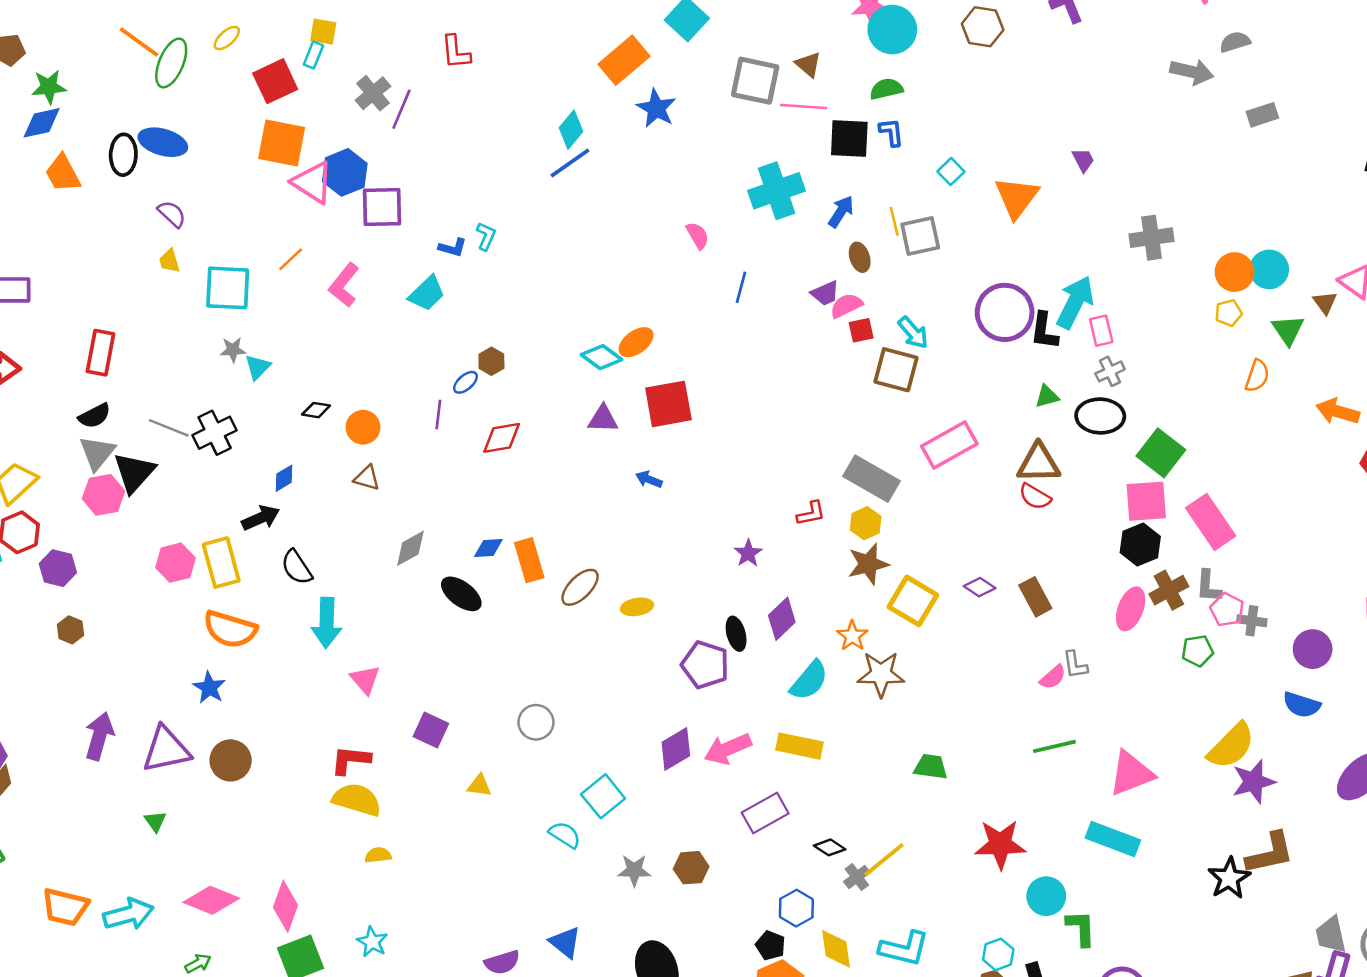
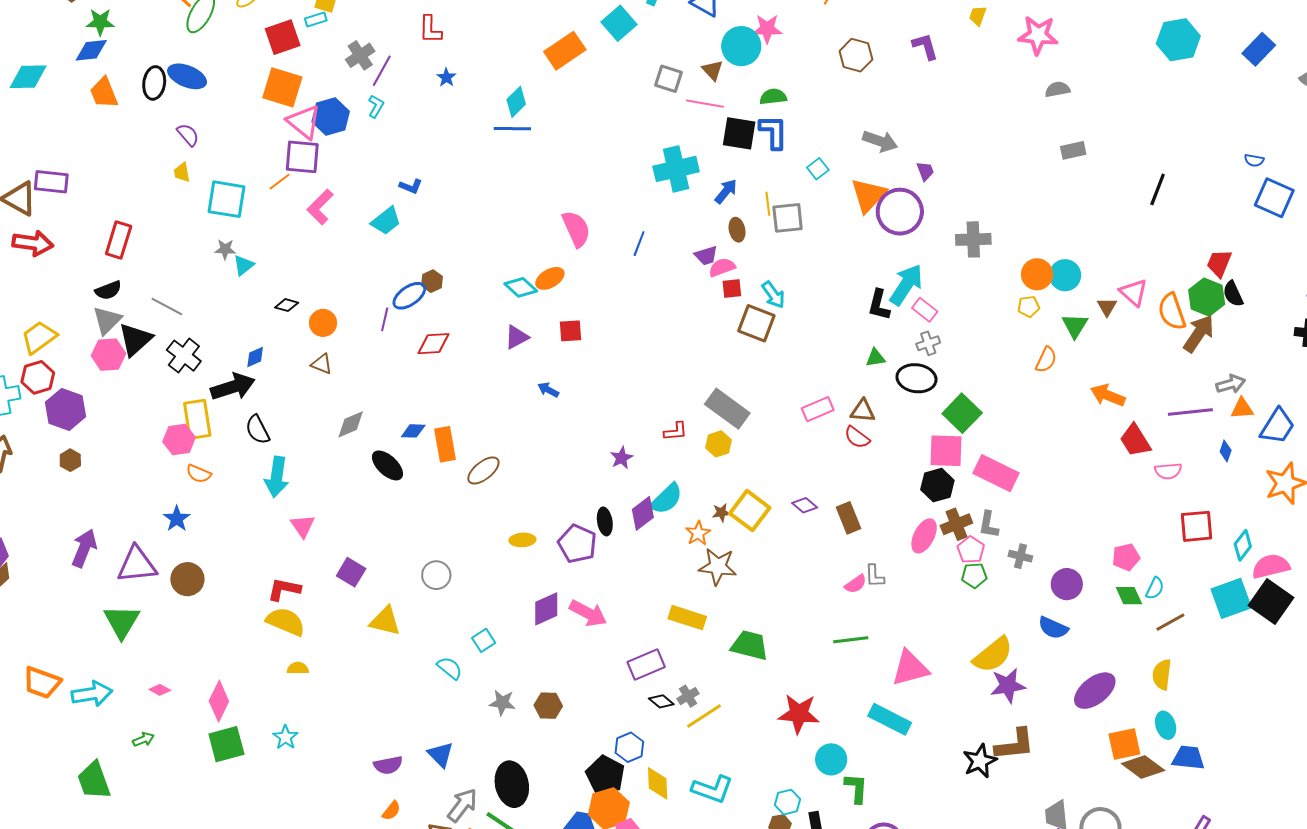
cyan circle: (892, 30) -> (741, 46), moved
cyan rectangle: (313, 55) -> (316, 19), turned 45
gray arrow: (1192, 72) -> (880, 141), moved
gray square: (755, 81) -> (668, 79), size x0.7
blue star: (656, 108) -> (446, 77), moved, size x0.6
blue L-shape: (891, 132) -> (773, 132), size x1.5
blue line: (570, 163) -> (512, 129), turned 30
purple square: (382, 207) -> (302, 157), moved
cyan L-shape: (486, 236) -> (376, 106), moved
pink semicircle: (698, 236) -> (576, 229), moved, size x1.6
purple circle: (1005, 312) -> (900, 212), moved
pink rectangle: (1101, 331) -> (925, 310), turned -45
blue ellipse: (466, 382) -> (409, 296), size x1.6
red square: (668, 404) -> (571, 331), size x0.6
purple triangle: (603, 419) -> (517, 337), turned -36
black cross: (215, 433) -> (184, 356), moved, turned -32
pink rectangle: (949, 445) -> (818, 409), moved, size x0.7
brown triangle: (1039, 463) -> (863, 411), size x0.7
black arrow: (261, 518) -> (233, 387), size x1.4
pink rectangle: (1211, 522) -> (996, 473), turned -36
pink hexagon: (175, 563) -> (179, 440), moved
brown star: (868, 564) -> (721, 513), moved, size x0.6
purple hexagon: (58, 568) -> (66, 409), size x1.4
yellow ellipse: (637, 607) -> (522, 540), moved
pink pentagon: (1227, 610) -> (971, 550), moved
orange semicircle: (230, 629) -> (199, 474), size x0.6
cyan semicircle: (809, 680) -> (667, 499), moved
yellow rectangle: (800, 746) -> (687, 618), moved
pink arrow: (728, 749) -> (588, 613), turned -135
green trapezoid: (931, 767) -> (750, 645), size x1.4
yellow triangle: (479, 786) -> (385, 621), size x1.6
cyan square: (603, 796) -> (484, 640), size x0.7
purple rectangle: (765, 813) -> (646, 665), moved
green triangle: (155, 821) -> (122, 622), size x2.0
gray cross: (857, 877) -> (688, 696), moved
pink diamond: (211, 900) -> (160, 690), size x0.5
black pentagon: (771, 945) -> (605, 775), size x1.6

